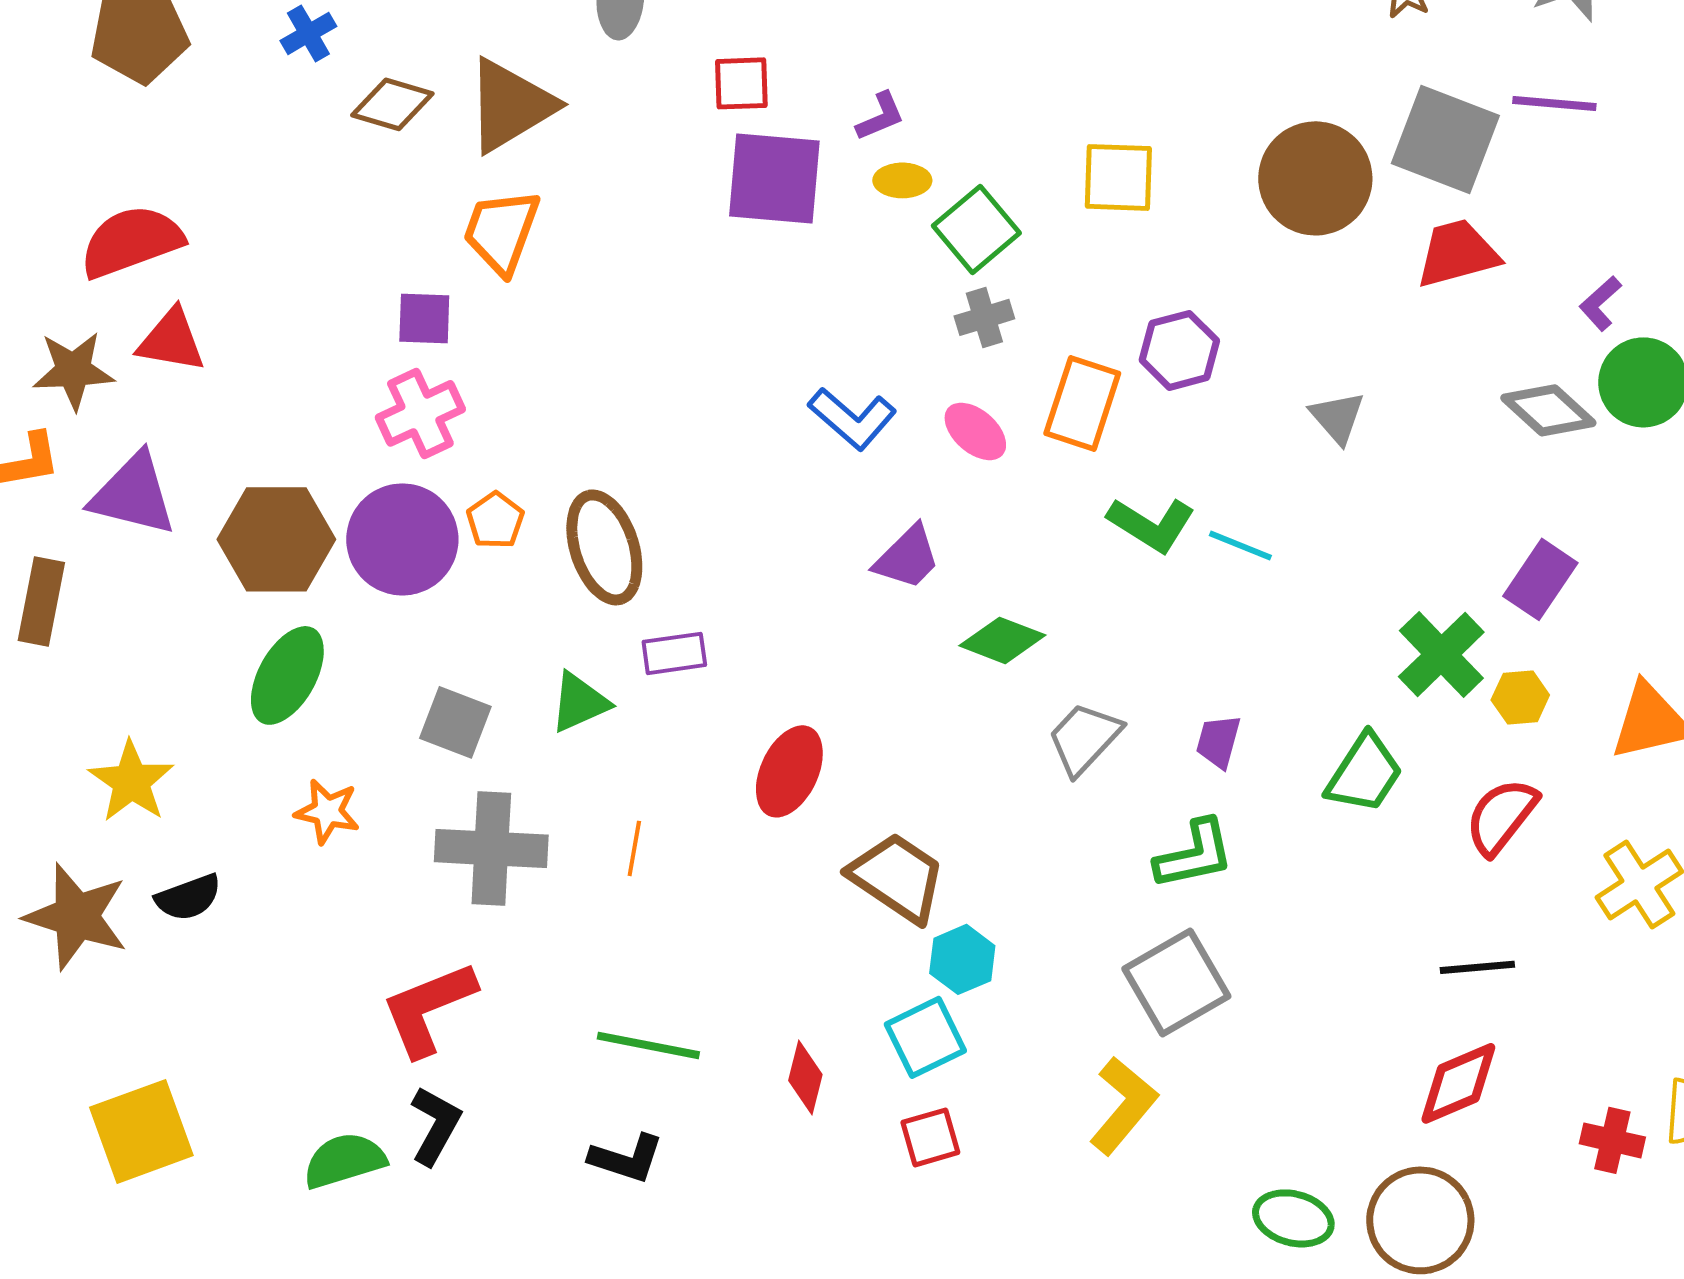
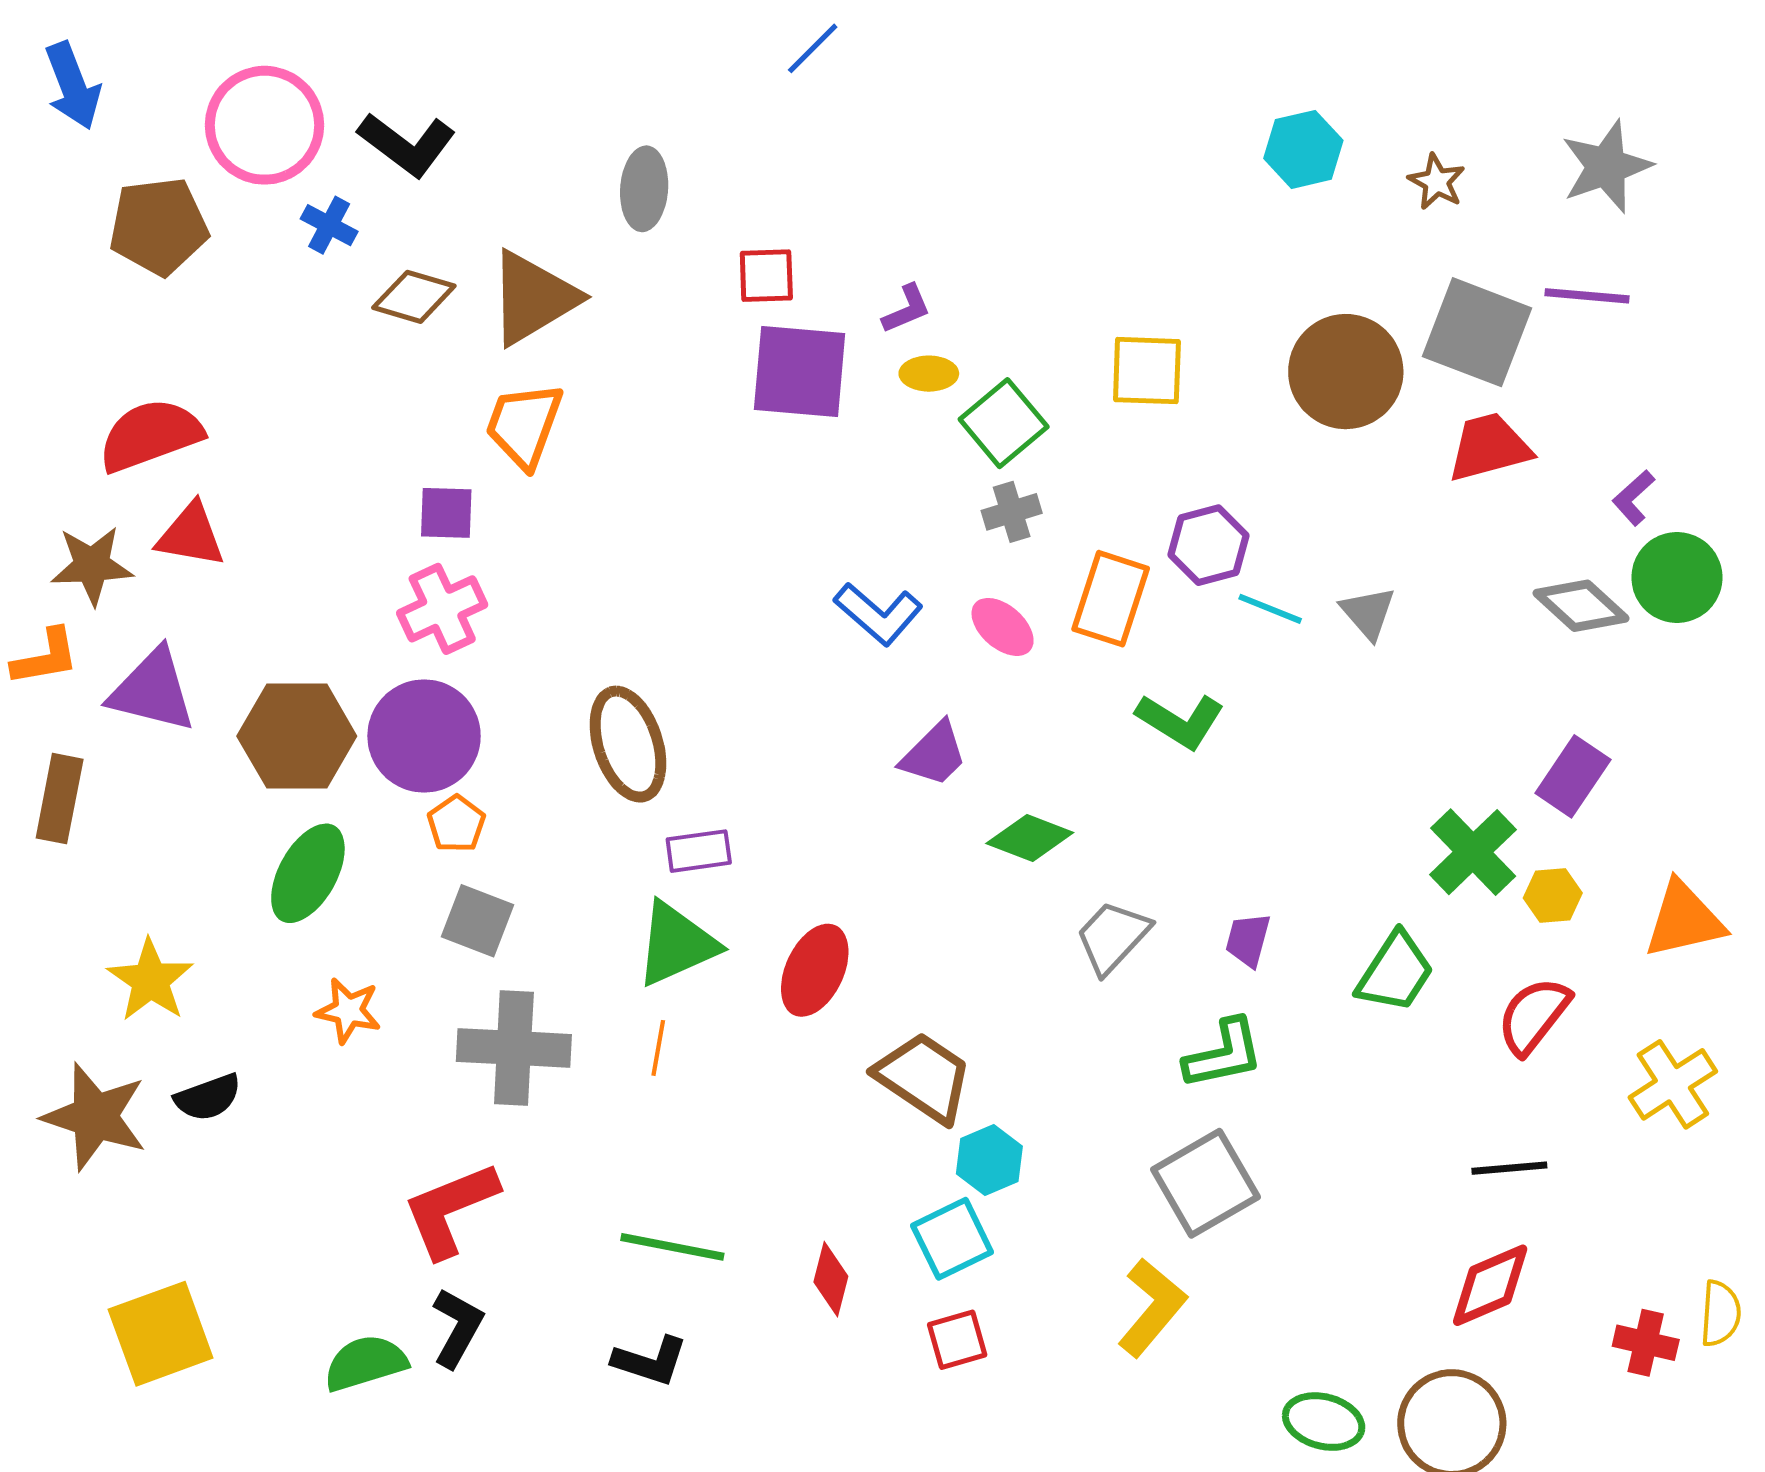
blue cross: (308, 33) -> (329, 225), turned -32
orange pentagon: (495, 520) -> (456, 824), moved
cyan line: (1240, 545) -> (1270, 609), moved
green triangle: (579, 702) -> (676, 944), moved, size x1.4

